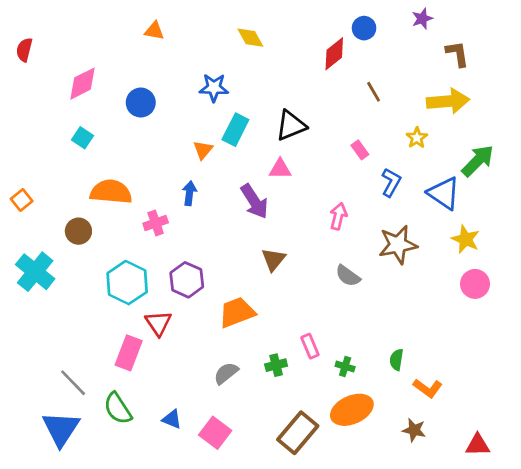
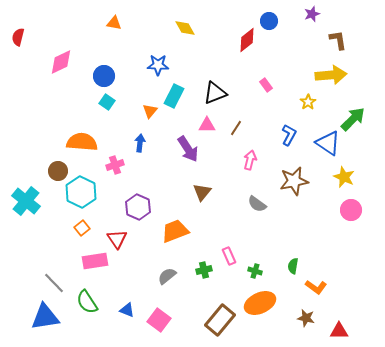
brown line: (374, 92) -> (236, 128), moved, turned 63
cyan square: (83, 138) -> (107, 102), moved
pink rectangle: (360, 150) -> (266, 85), moved
orange square: (22, 200) -> (82, 228), moved
cyan hexagon: (127, 283) -> (81, 192), moved
pink rectangle: (129, 353) -> (95, 261), turned 60
blue triangle: (61, 429) -> (45, 317), turned 48
red triangle: (478, 445) -> (339, 331), moved

